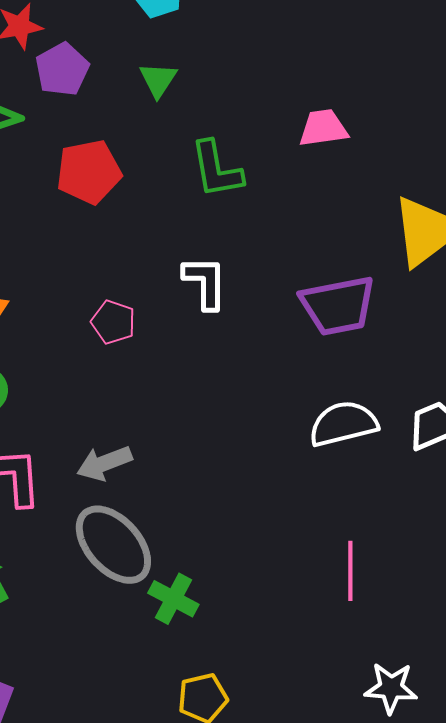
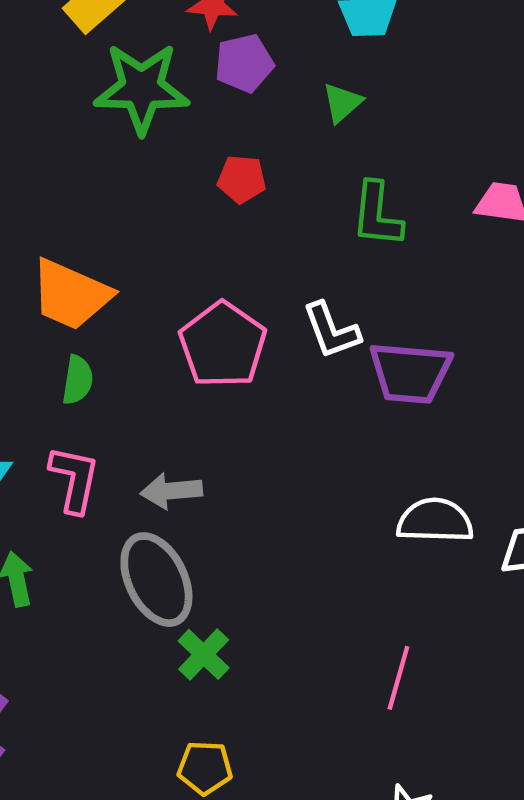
red pentagon: (89, 172) -> (242, 179), size x0.7
white L-shape: (205, 283) -> (331, 331), turned 144
purple trapezoid: (338, 306) -> (410, 373), moved
pink pentagon: (113, 322) -> (223, 345), size x1.8

